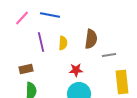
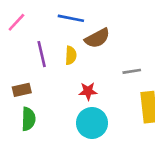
blue line: (50, 15) -> (71, 18), moved
brown semicircle: (91, 39) -> (97, 38), moved, turned 54

